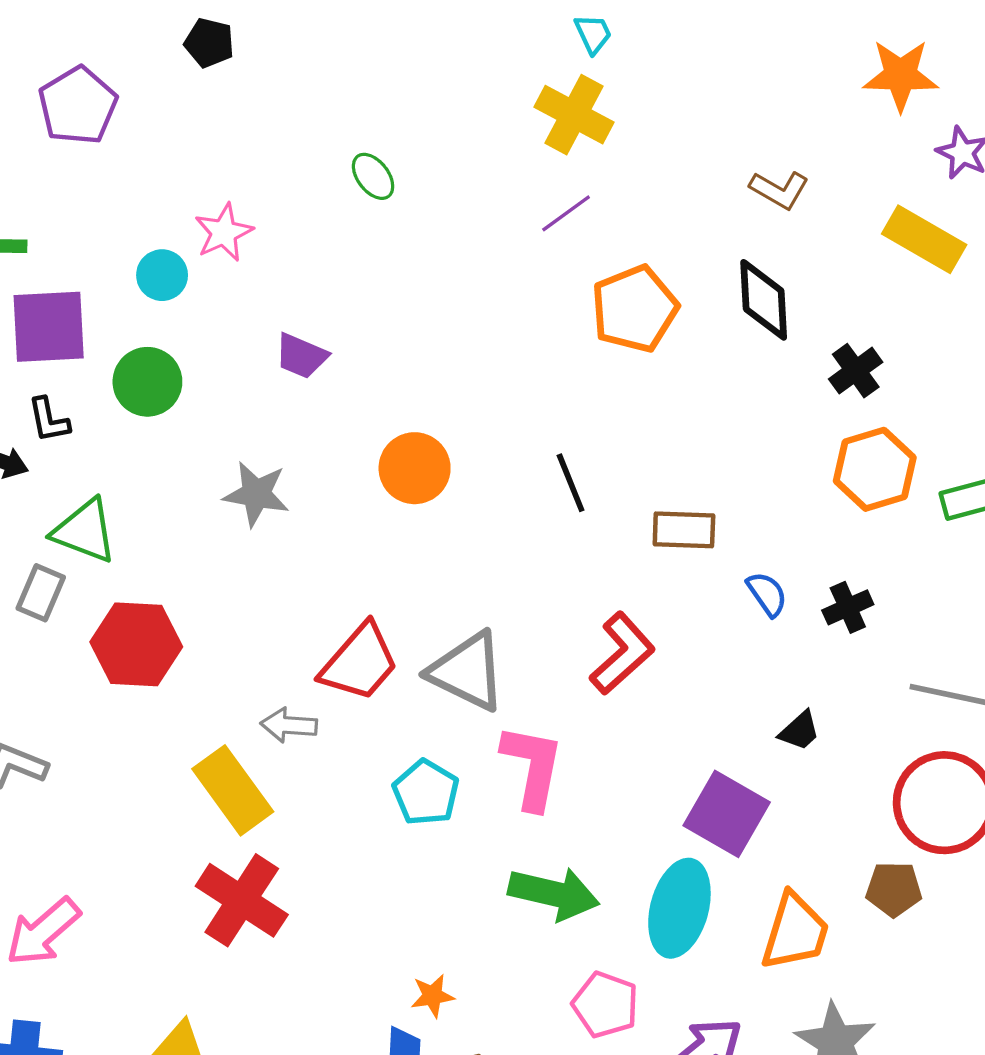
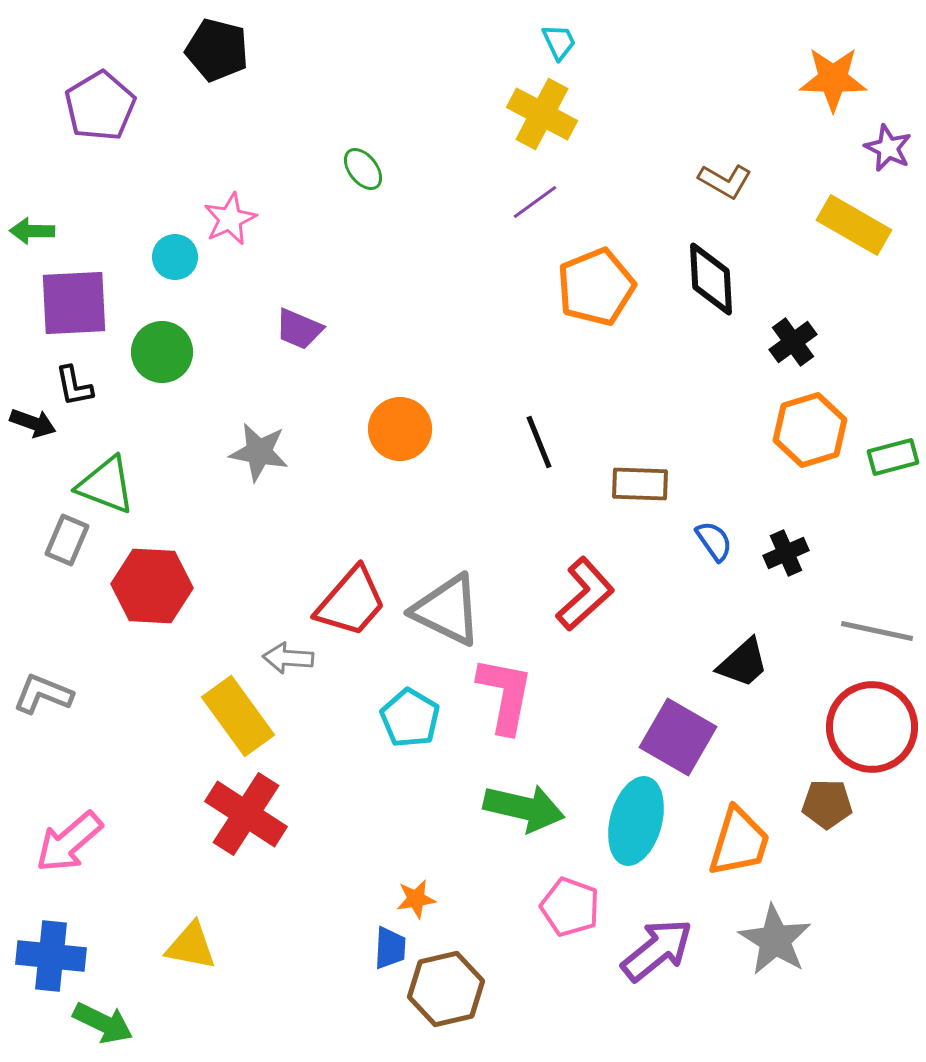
black pentagon: (209, 43) -> (217, 50), size x1.4
black trapezoid: (800, 731) -> (743, 663), size x1.4

